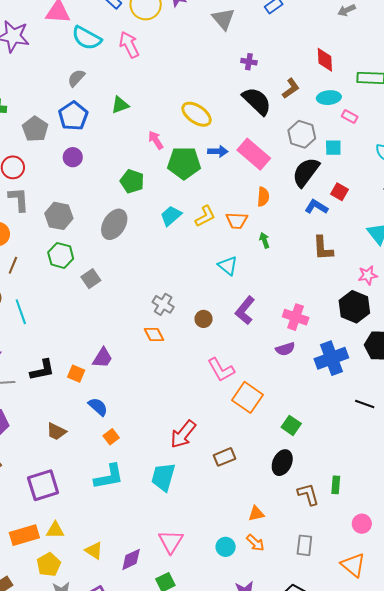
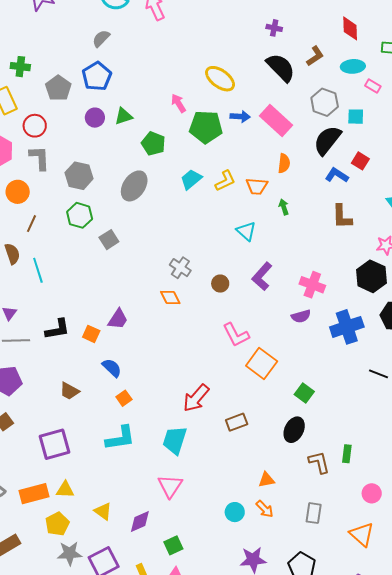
green triangle: (120, 105) -> (124, 116), moved
pink triangle: (171, 542) -> (170, 486), moved

